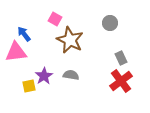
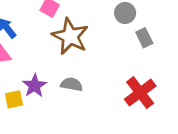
gray rectangle: (121, 58) -> (144, 38), moved

